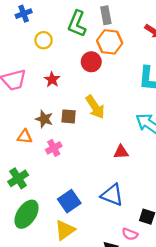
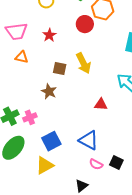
brown star: (44, 119) -> (49, 91), moved
orange triangle: (25, 137) -> (22, 57), moved
pink cross: (54, 148) -> (30, 117), moved
pink semicircle: (130, 234) -> (96, 164), moved

